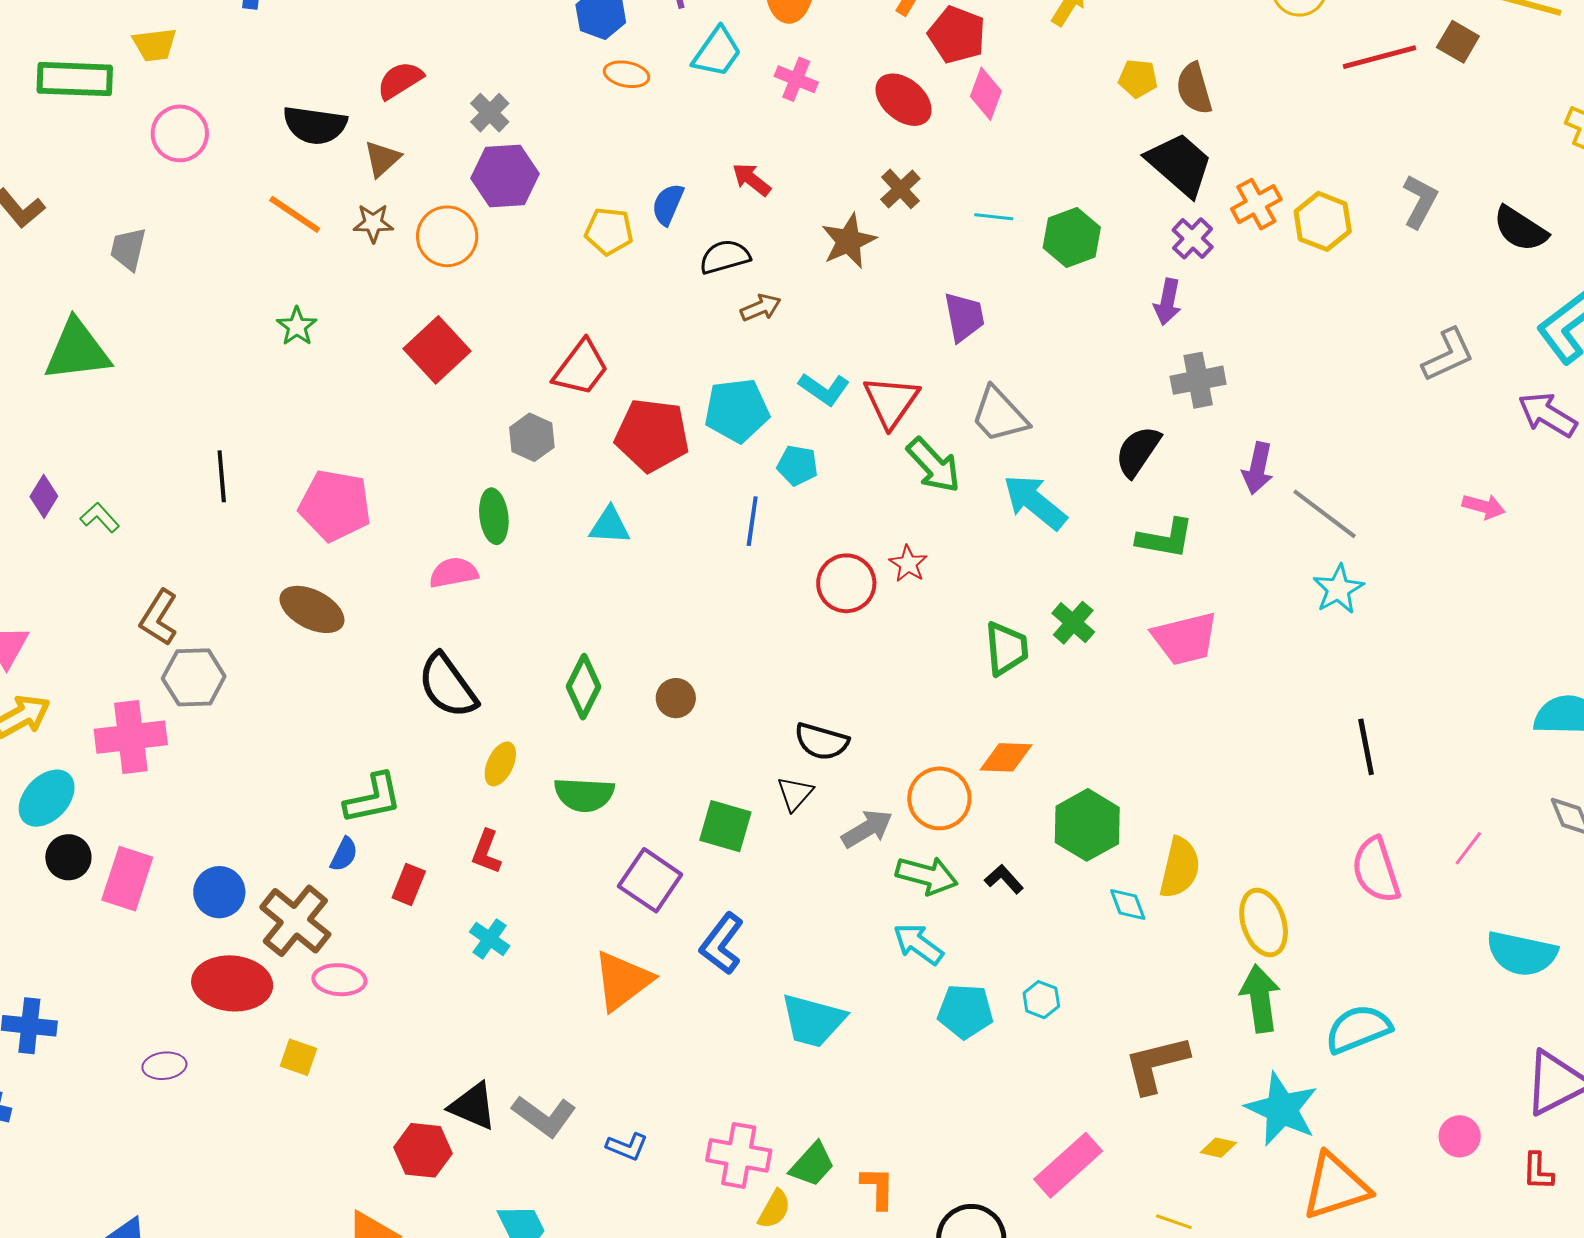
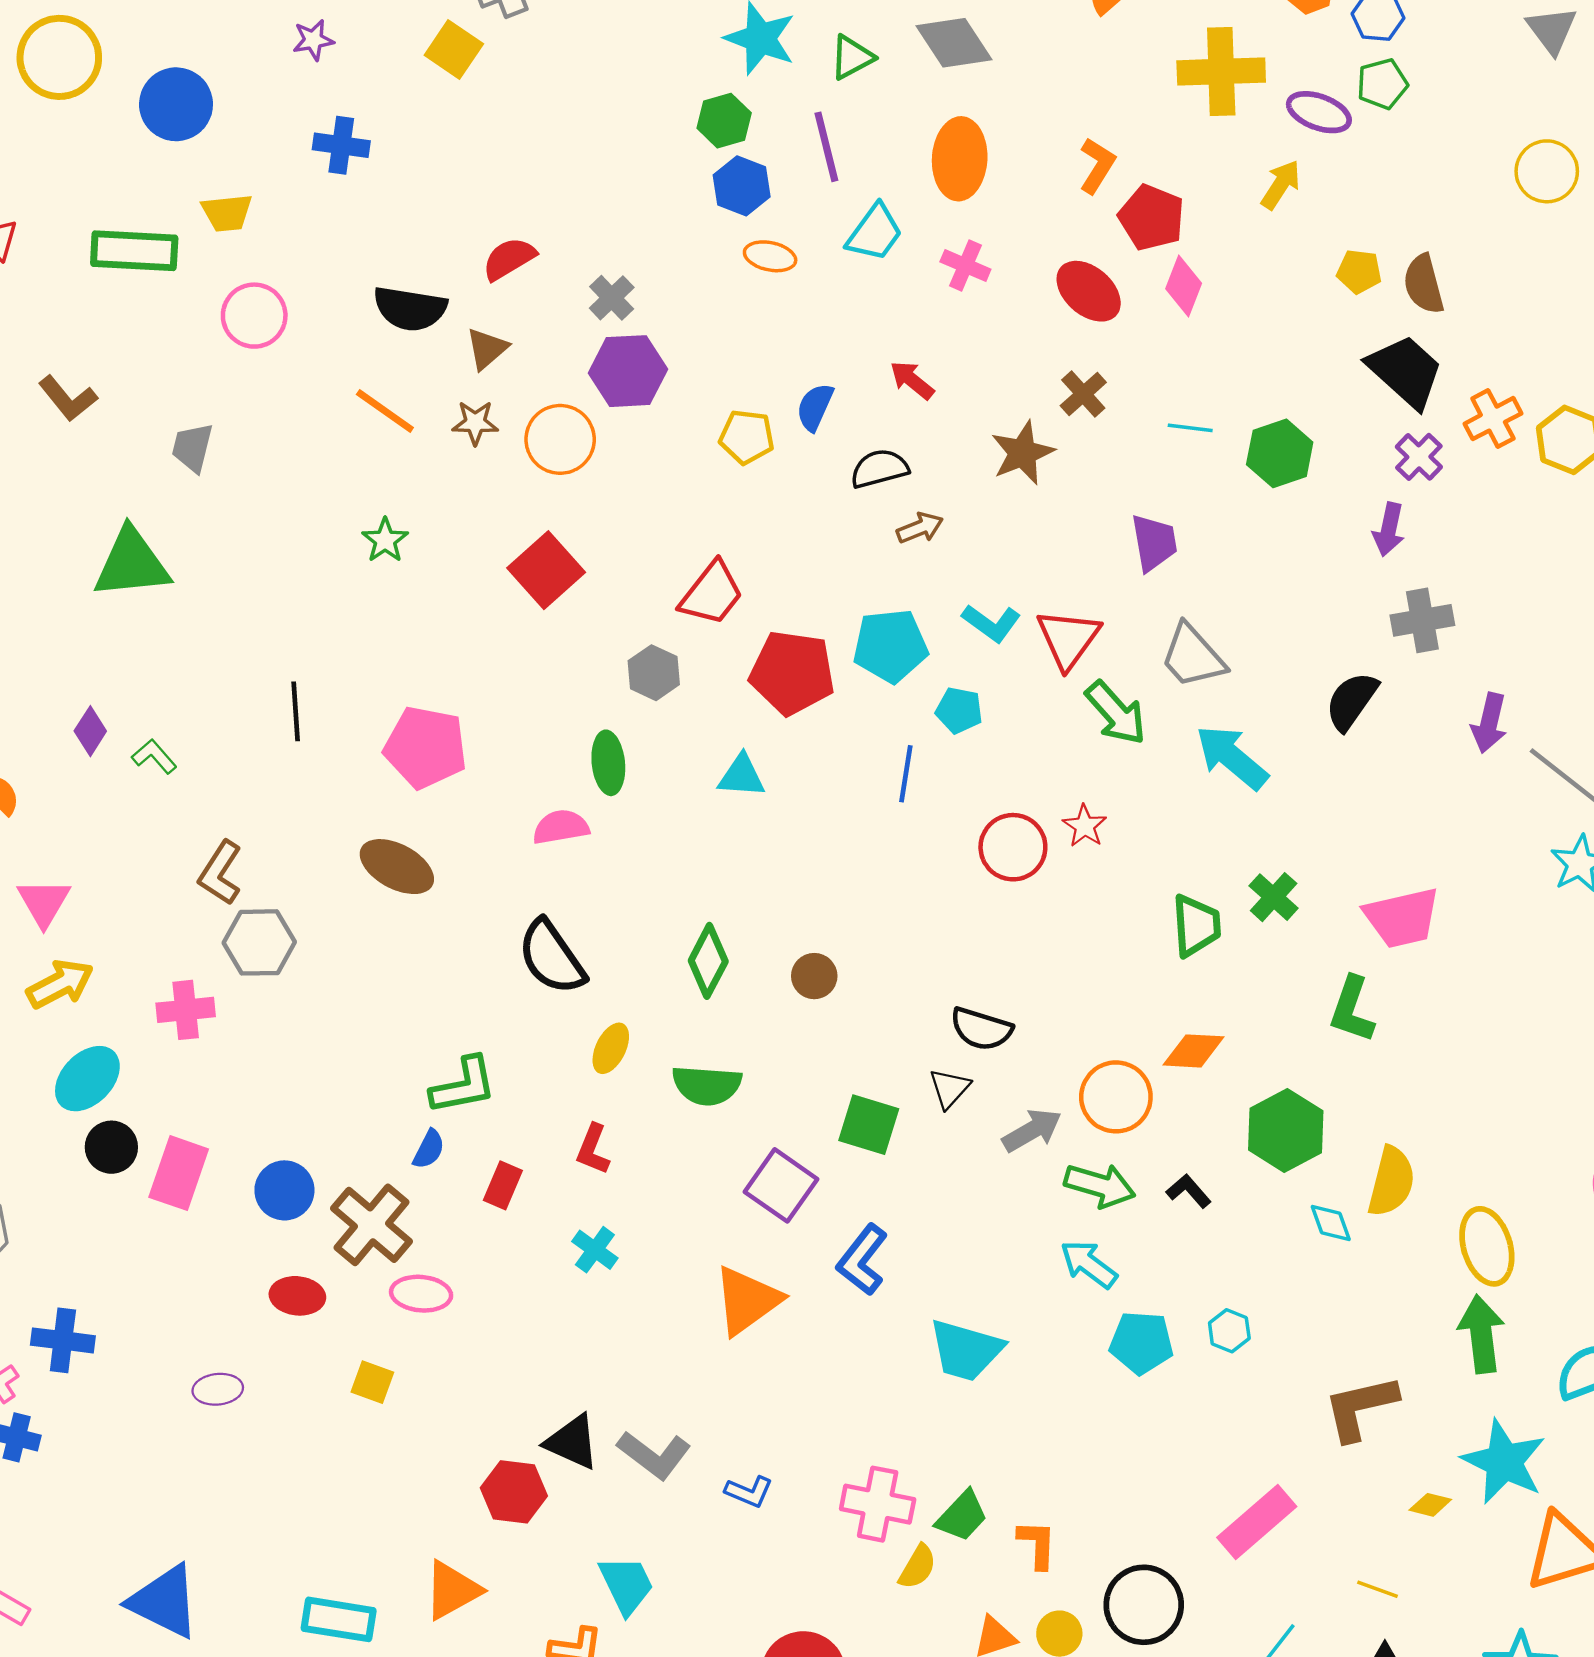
green L-shape: (1165, 538) -> (1352, 1009), moved, turned 98
pink cross: (131, 737) -> (186, 1010), size x0.7
red ellipse: (232, 983) -> (297, 1296), size x0.6

